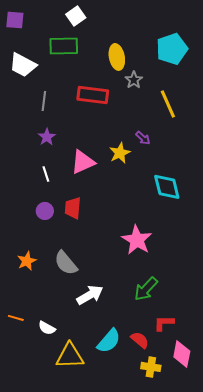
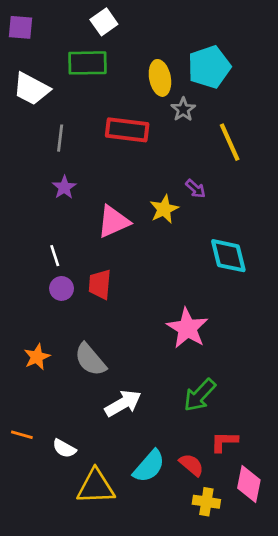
cyan pentagon: (172, 49) -> (209, 67), moved
white line: (46, 174) -> (55, 256), moved

